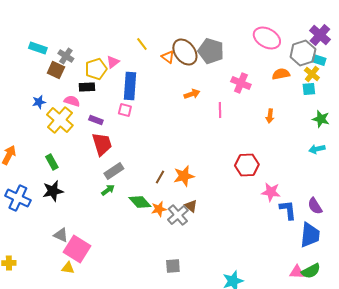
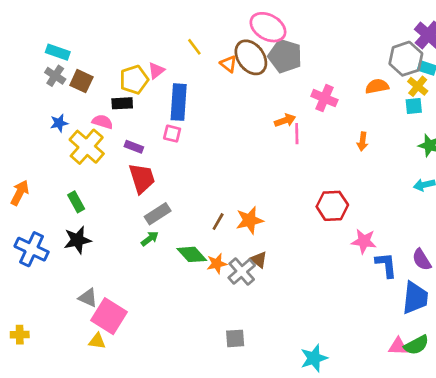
pink ellipse: (267, 38) -> (268, 27), moved
gray cross: (66, 56) -> (55, 76), moved
orange arrow: (192, 94) -> (285, 120), moved

